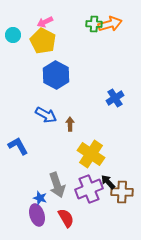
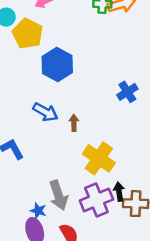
yellow pentagon: (43, 41) -> (28, 34), moved
black arrow: (108, 182) -> (119, 192), turned 35

